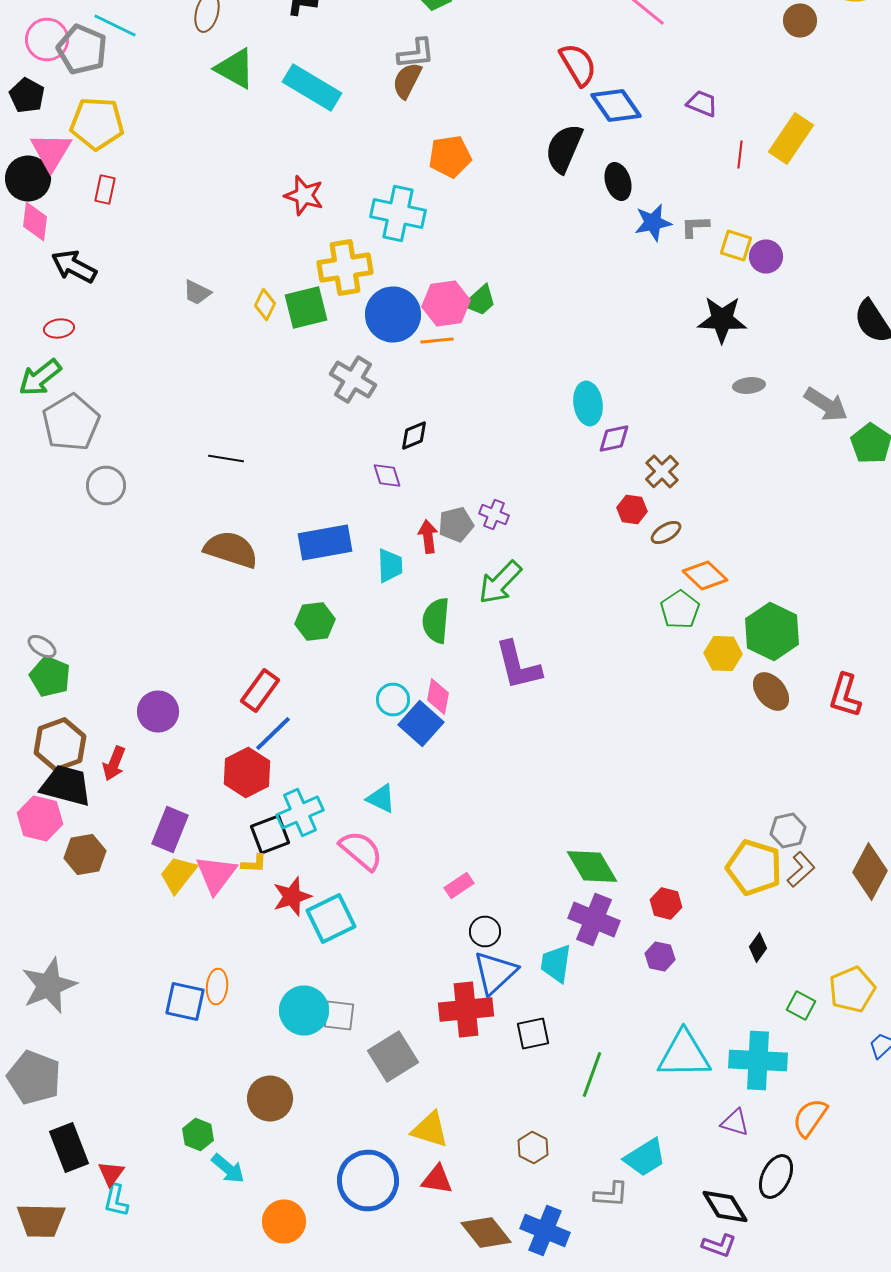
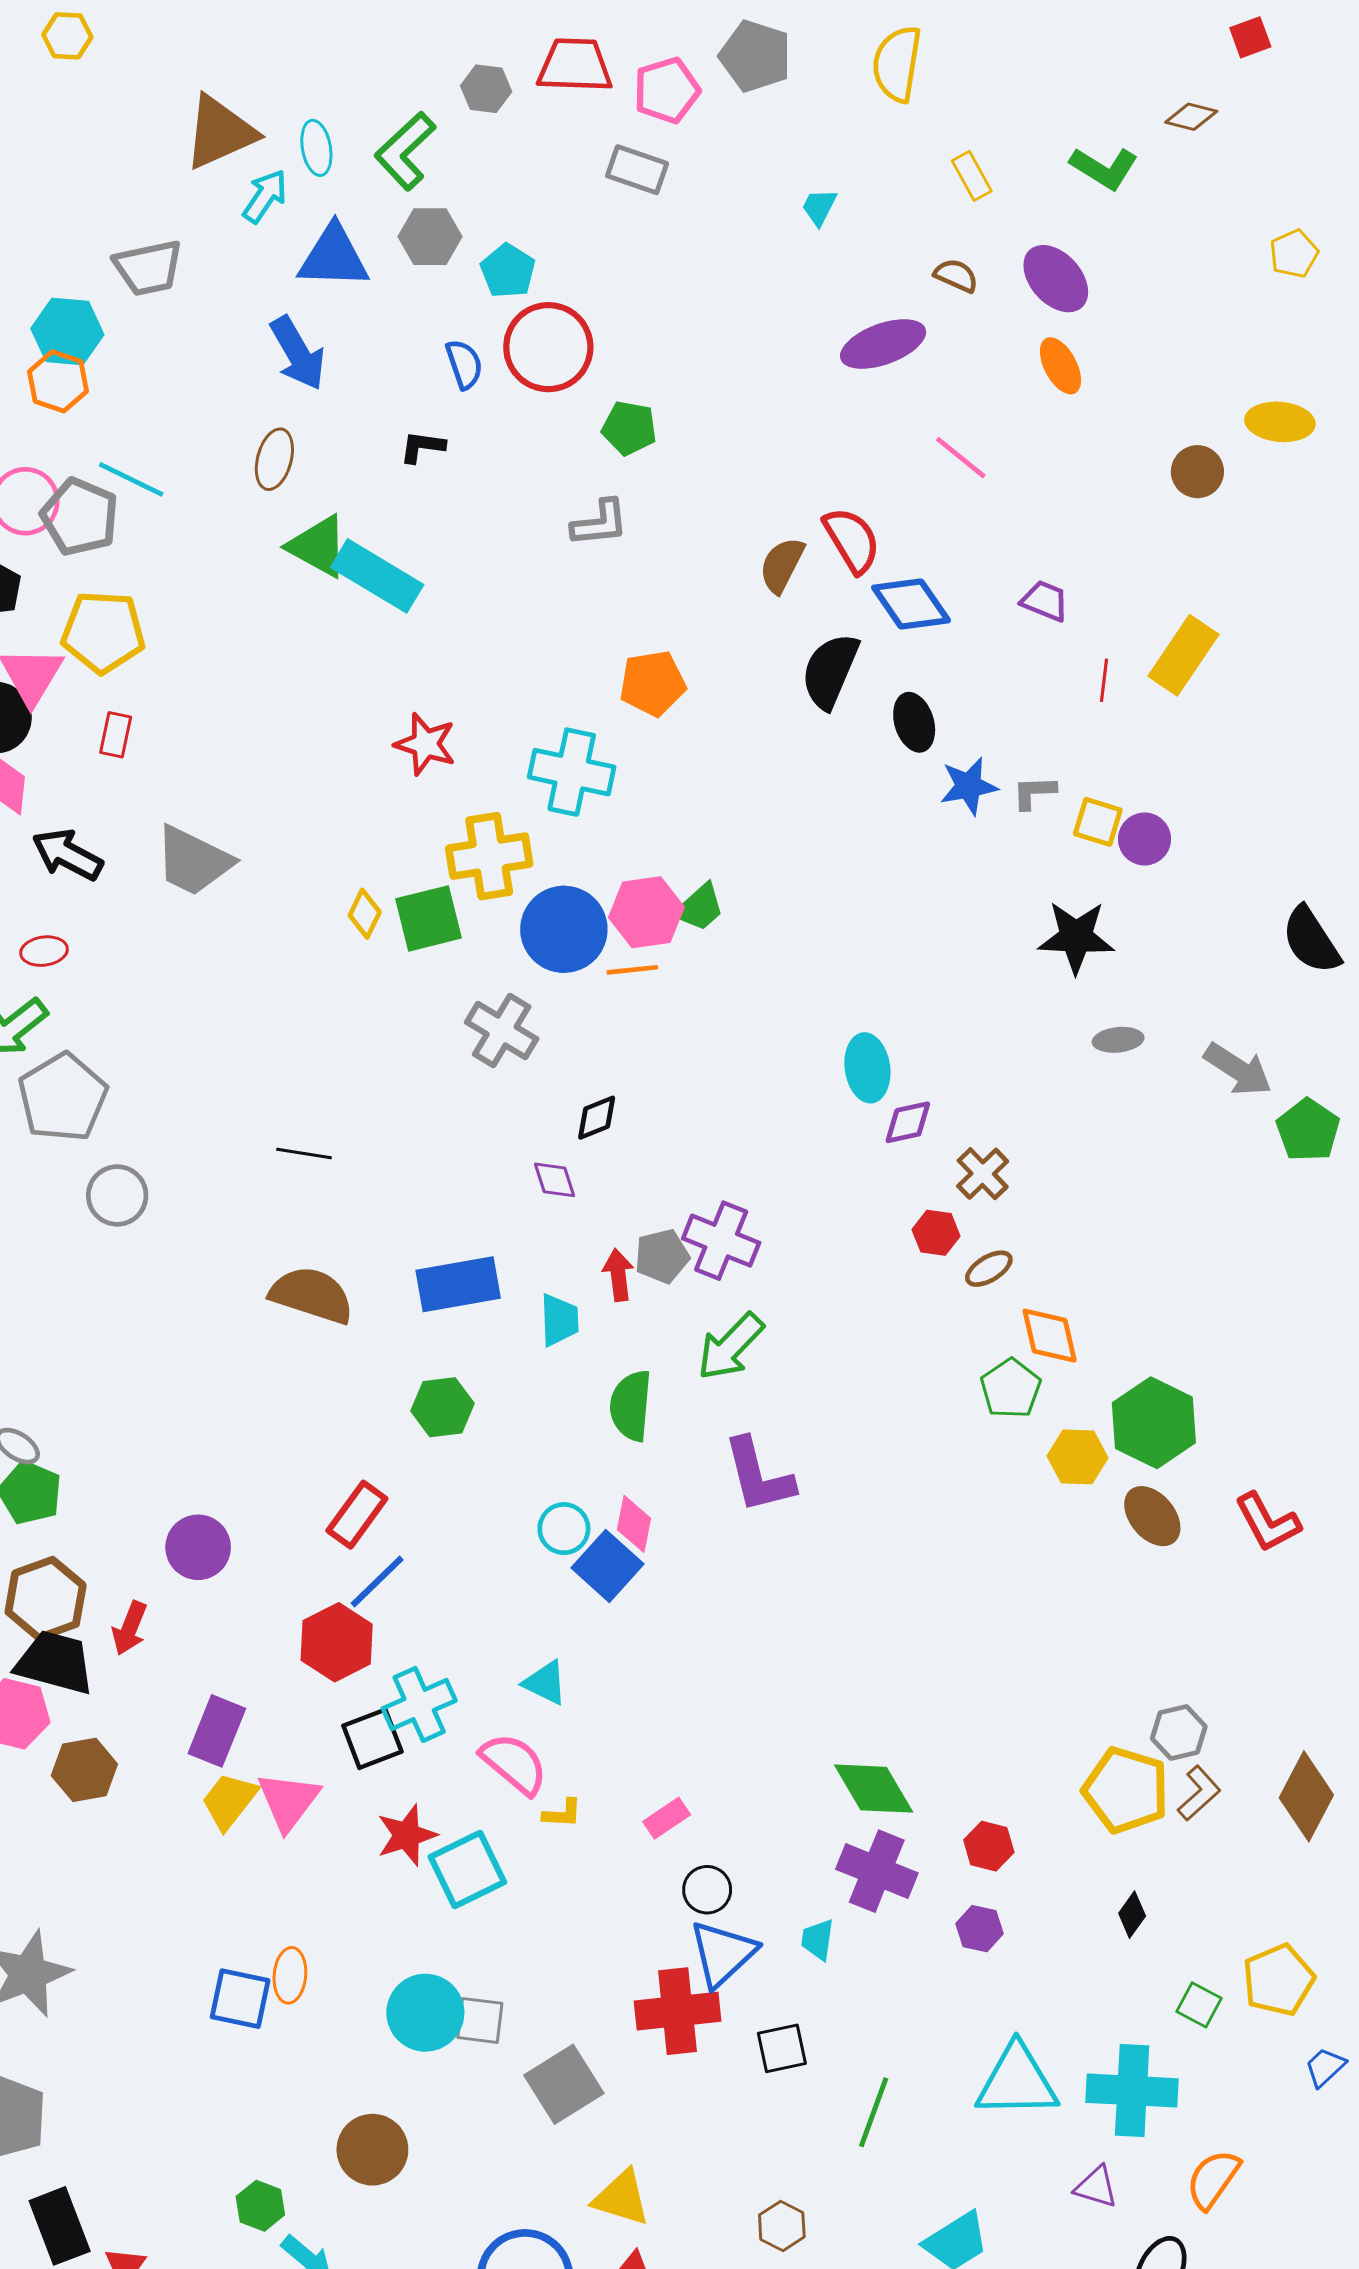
brown semicircle: (407, 80) -> (782, 565), moved
cyan rectangle: (312, 88) -> (377, 576), moved
gray trapezoid: (197, 292) -> (193, 861), moved, size x1.8
purple cross: (494, 514) -> (721, 1241), size x1.6
orange diamond: (705, 576) -> (1050, 1336), turned 33
red L-shape: (845, 696) -> (1267, 1522), turned -45
yellow L-shape: (254, 864) -> (562, 1813), moved
cyan trapezoid: (556, 964) -> (818, 1940), size x0.7

